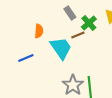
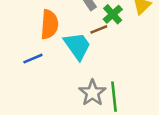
orange semicircle: (39, 31) -> (49, 24), size x1.6

